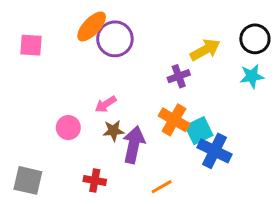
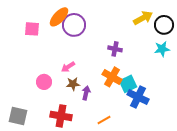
pink square: (31, 45) -> (32, 29), moved
yellow arrow: (205, 50) -> (143, 18), moved
purple cross: (179, 76) -> (115, 49), turned 32
purple arrow: (134, 145) -> (86, 93), size x0.6
red cross: (95, 180) -> (61, 116), size x1.5

